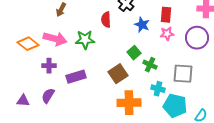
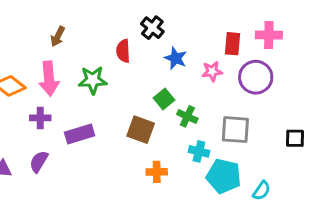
red rectangle: (166, 15) -> (232, 44), moved
pink arrow: (55, 39) -> (49, 79), turned 70
brown square: (118, 74) -> (141, 130), turned -36
orange cross: (129, 103) -> (157, 172), size x0.6

